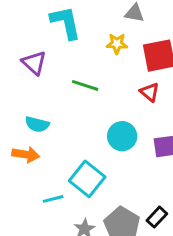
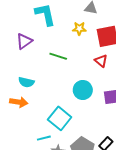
purple triangle: (34, 63) -> (24, 41), turned 42
cyan line: (53, 199) -> (44, 138), moved

